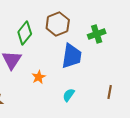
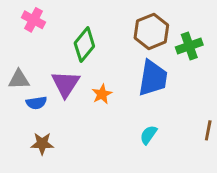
brown hexagon: (58, 24) -> (151, 31), moved
orange star: (39, 77) -> (102, 94), moved

